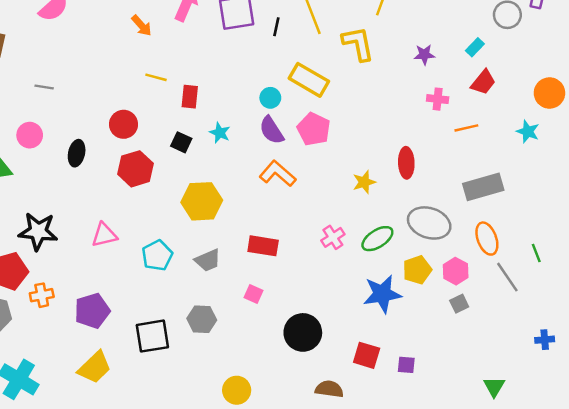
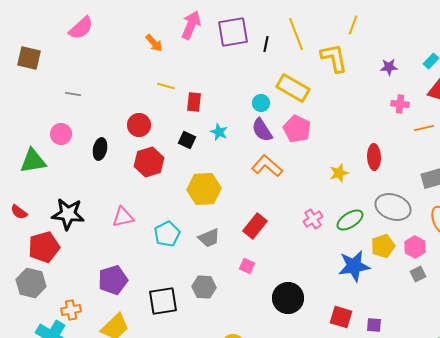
red rectangle: (263, 246) -> (255, 226), turned -60
orange cross: (42, 295) -> (71, 310), moved

